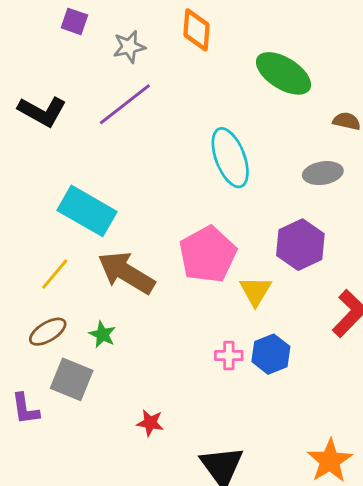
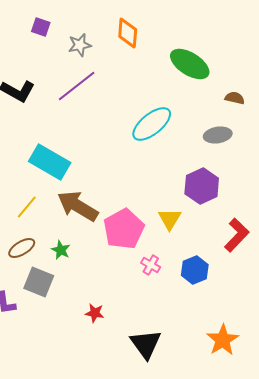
cyan ellipse: (230, 158) -> (152, 124), turned 72
pink pentagon: (208, 254) -> (124, 229), moved
blue hexagon: (271, 354) -> (195, 270), moved
pink cross: (229, 356) -> (151, 265), turned 30

